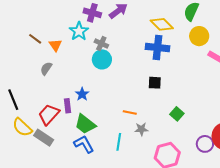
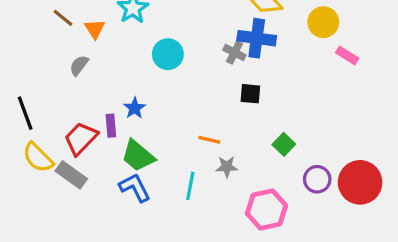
gray cross: (101, 43) -> (234, 52), moved
purple circle: (205, 144) -> (317, 179), moved

